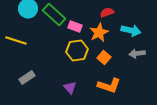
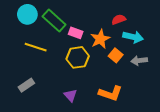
red semicircle: (107, 12) -> (119, 19), moved
yellow line: (16, 40) -> (36, 47), moved
orange square: (104, 58) -> (116, 55), moved

